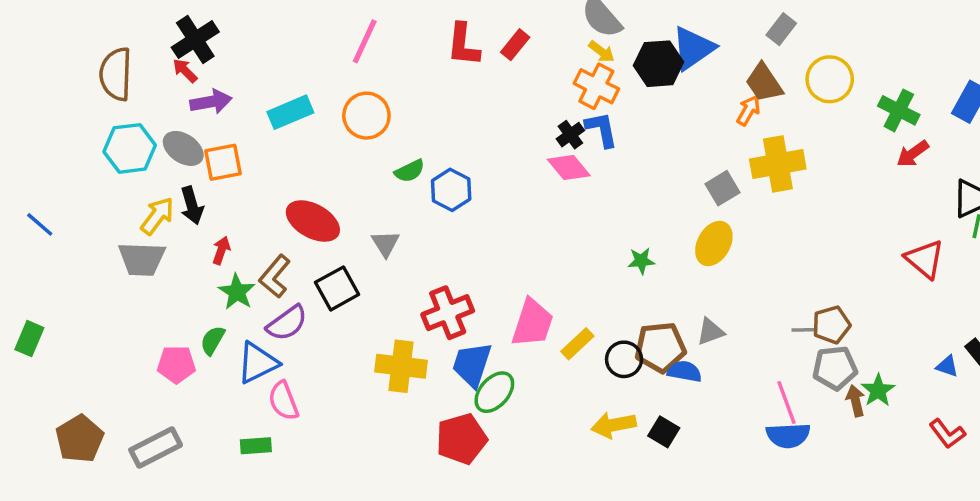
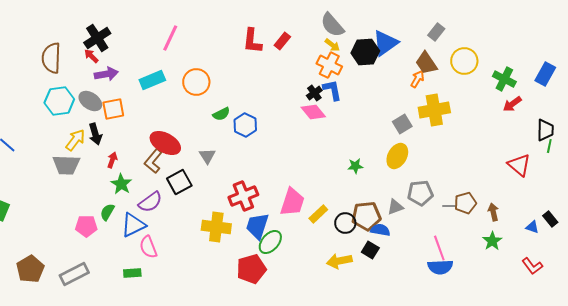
pink line: (365, 41) -> (170, 38), moved
brown L-shape: (275, 276) -> (153, 161), moved
gray pentagon: (835, 368) -> (420, 193), moved
brown arrow: (856, 401) -> (493, 212), moved
black square: (664, 432) -> (370, 250), moved

